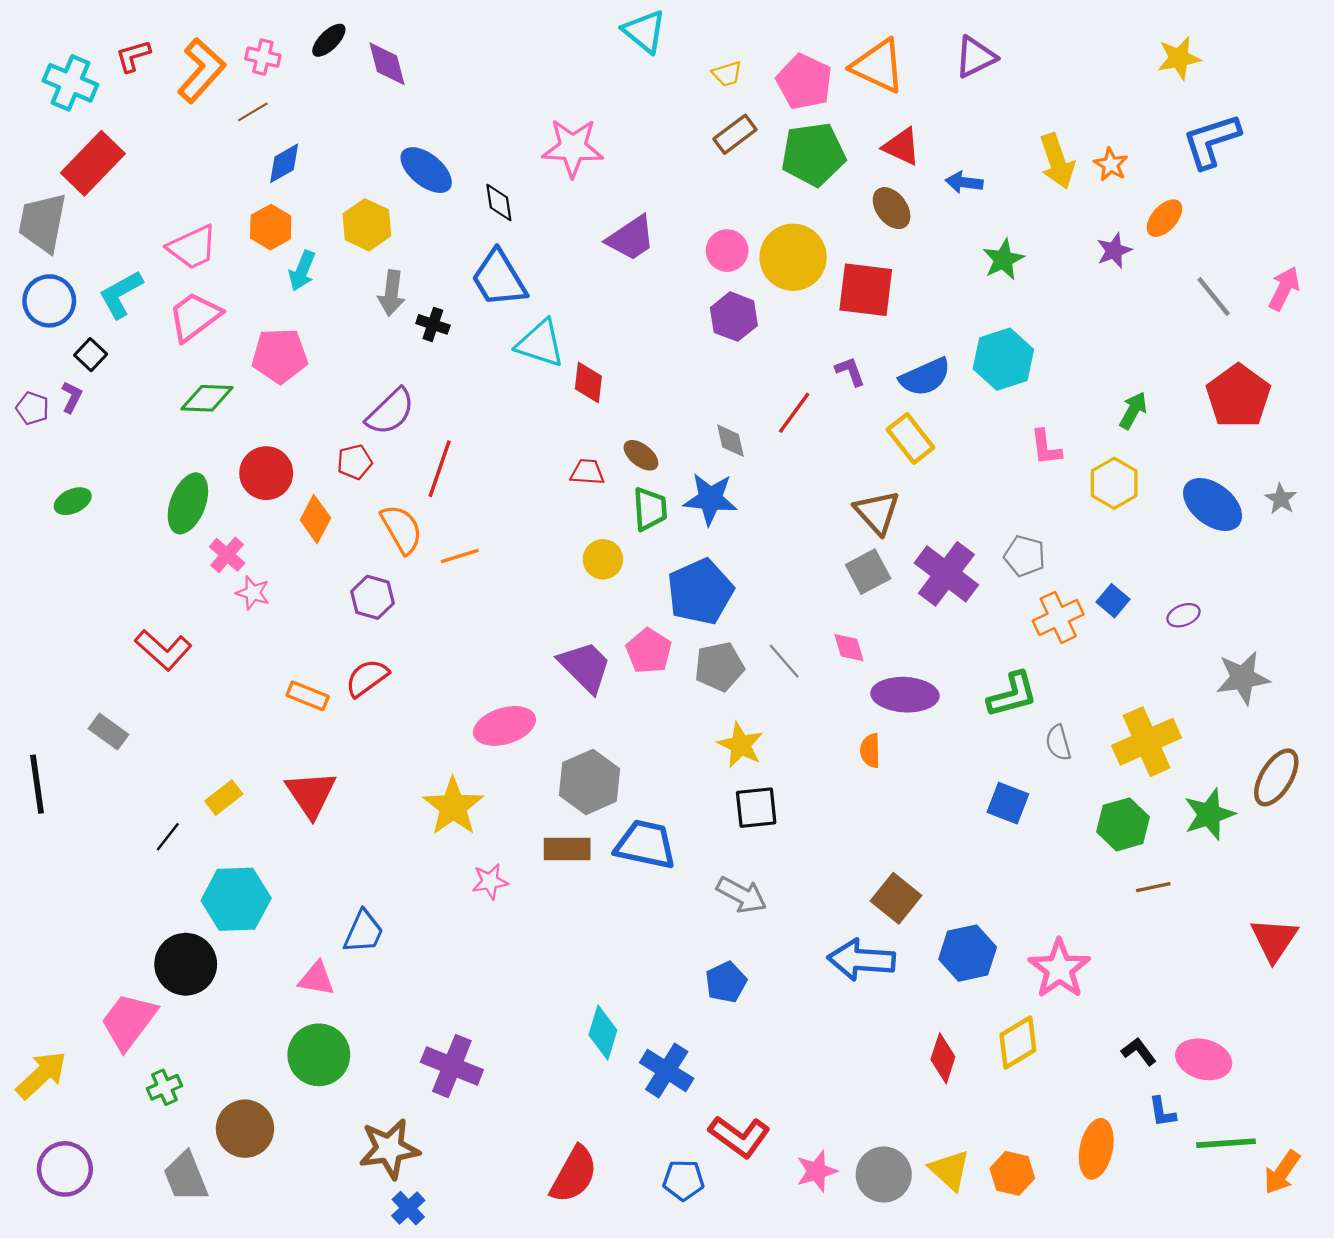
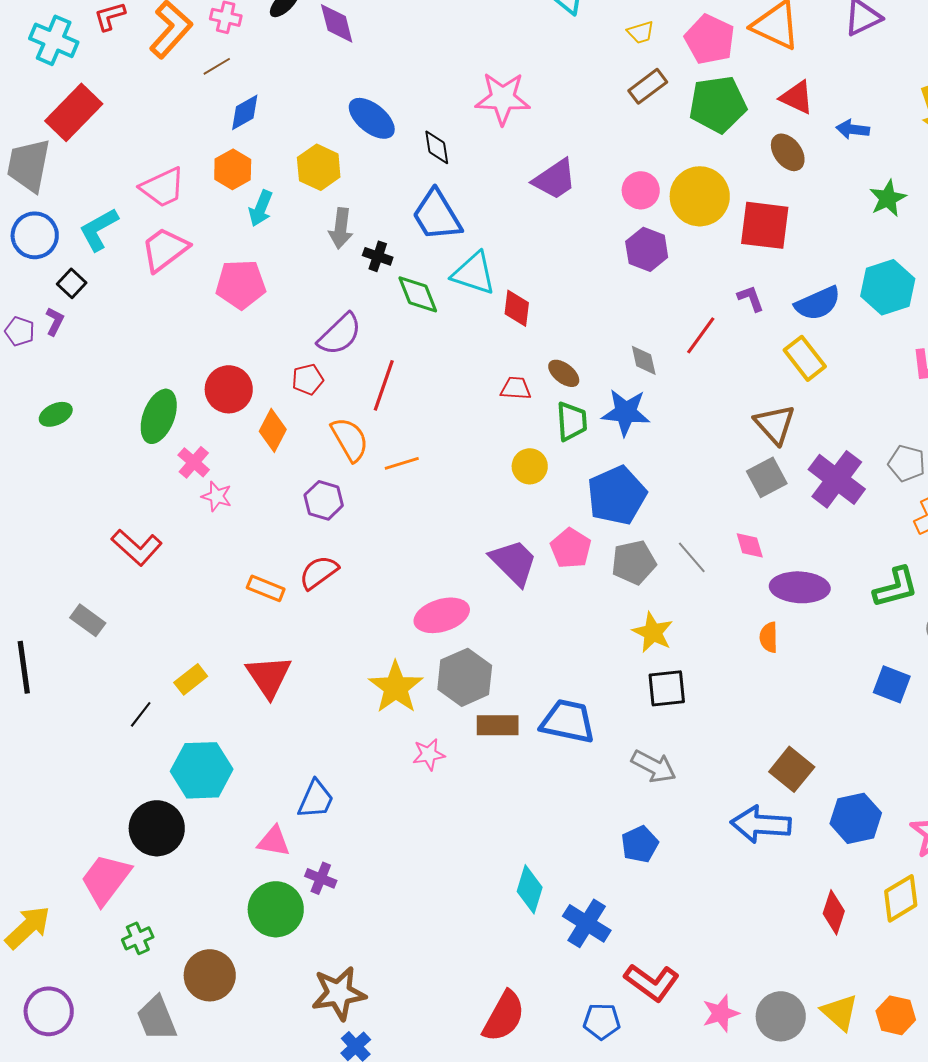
green diamond: (207, 398) -> (418, 294), moved, turned 66
gray hexagon: (590, 782) -> (465, 677), moved
purple cross: (452, 1066) -> (321, 878), moved, size x0.6

